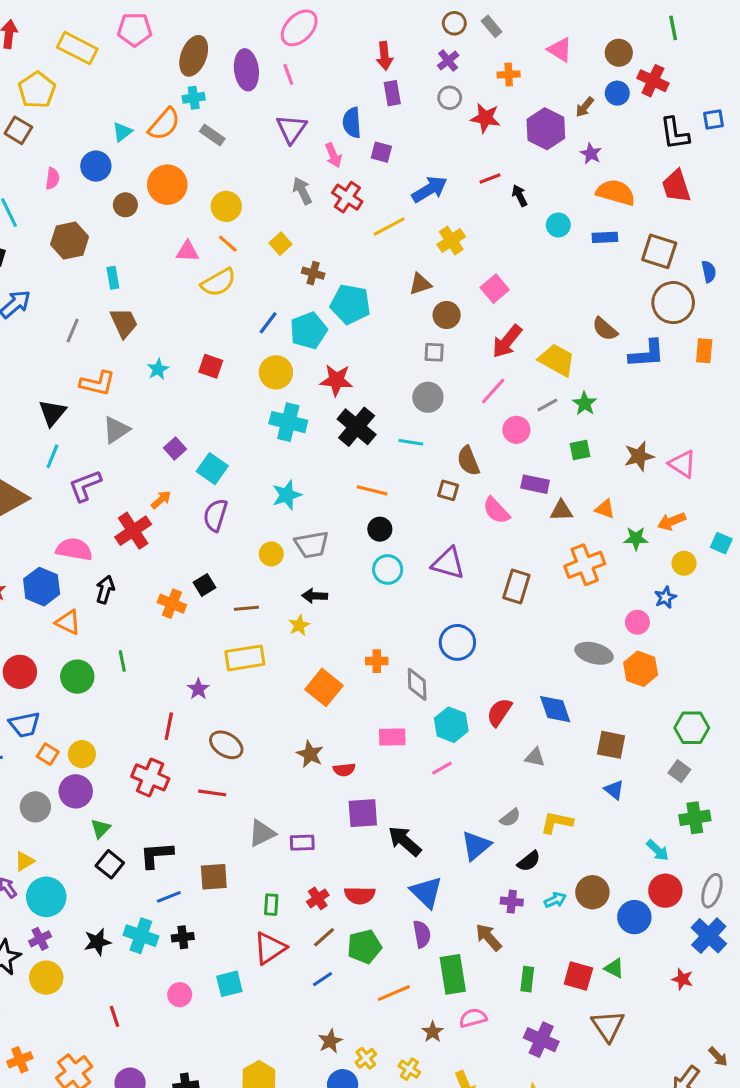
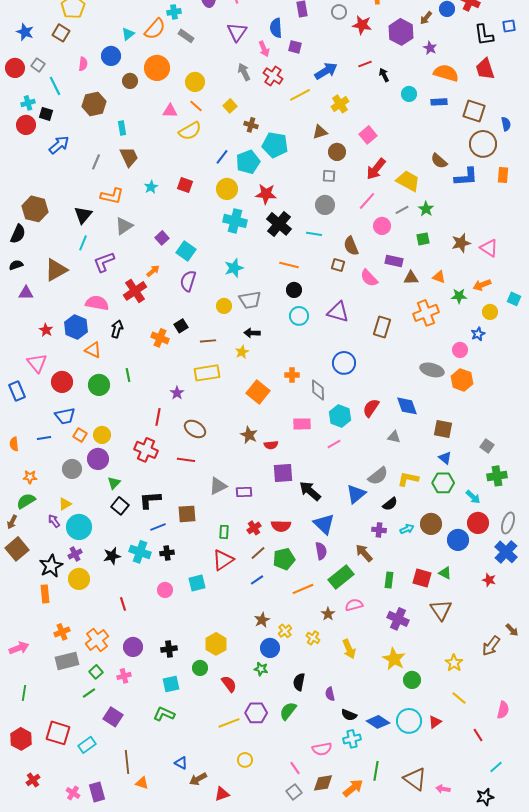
green hexagon: (692, 728) -> (443, 483), moved
gray semicircle: (510, 818) -> (378, 476), size x1.5
green rectangle: (453, 974) -> (341, 577), turned 60

